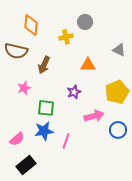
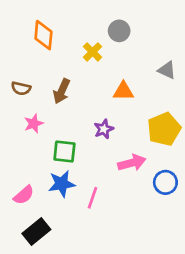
yellow cross: (66, 37) -> (92, 52), turned -32
brown semicircle: (16, 51) -> (21, 88), moved, size x0.6

